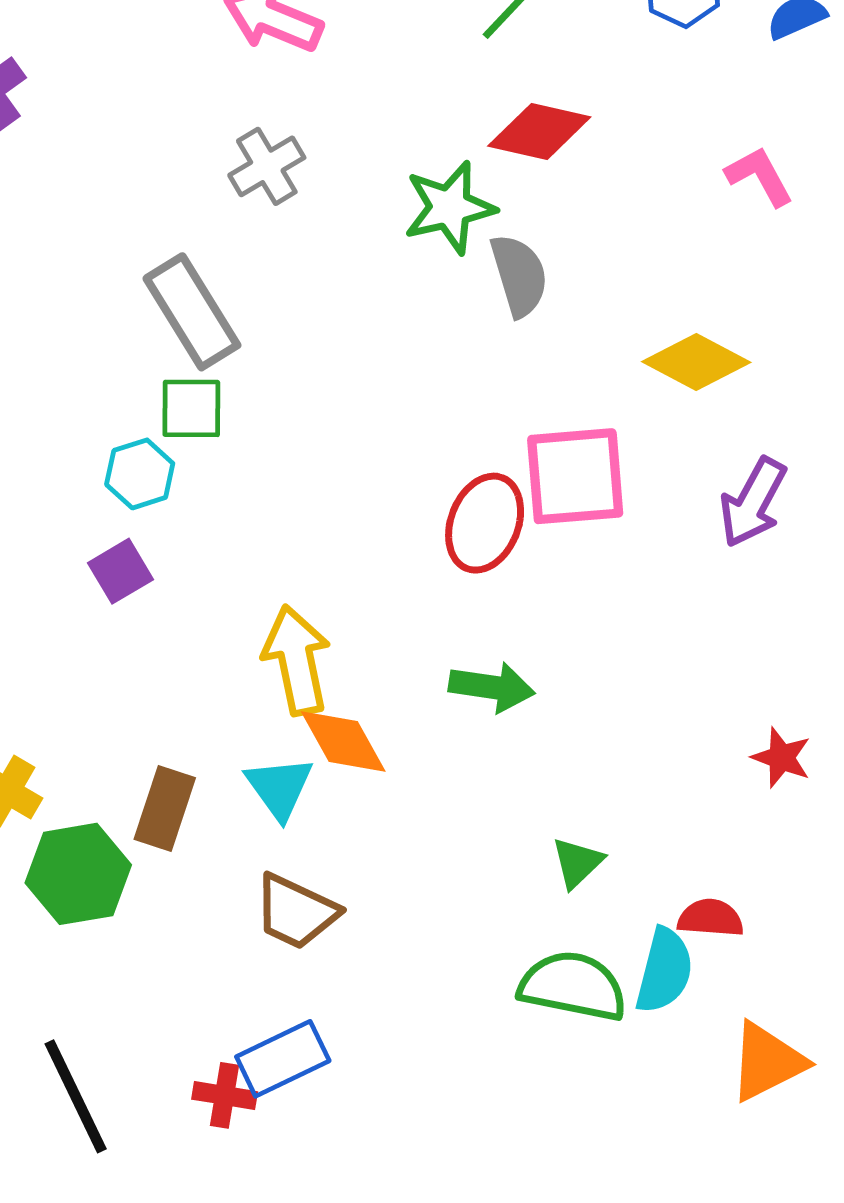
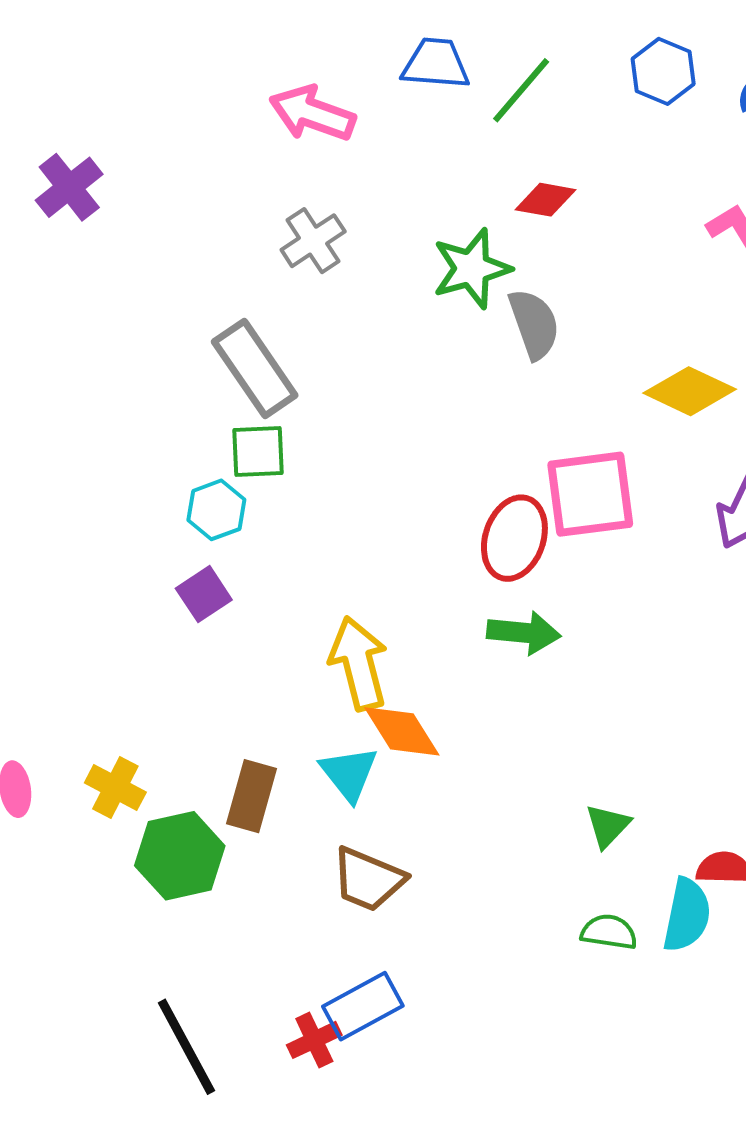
red diamond: (539, 132) -> (546, 200), size x0.7
green arrow: (492, 687) -> (524, 633), moved
green semicircle: (573, 986) -> (609, 932), size x0.6
red cross: (225, 1095) -> (314, 1040), turned -32

